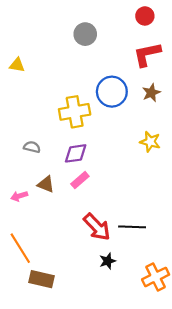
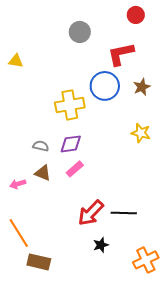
red L-shape: (147, 54) -> (121, 54), moved
gray semicircle: (32, 147) -> (41, 146), moved
red arrow: (97, 227) -> (91, 213), turned 88

